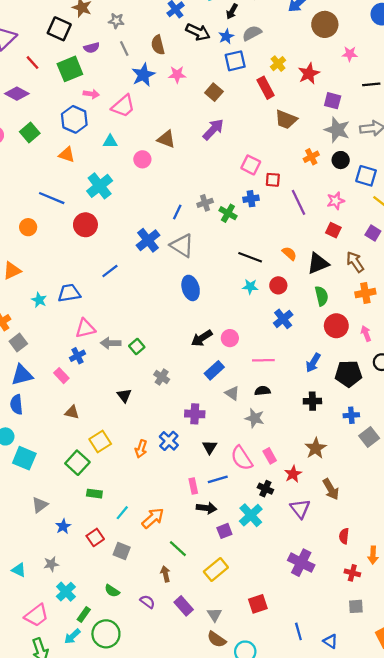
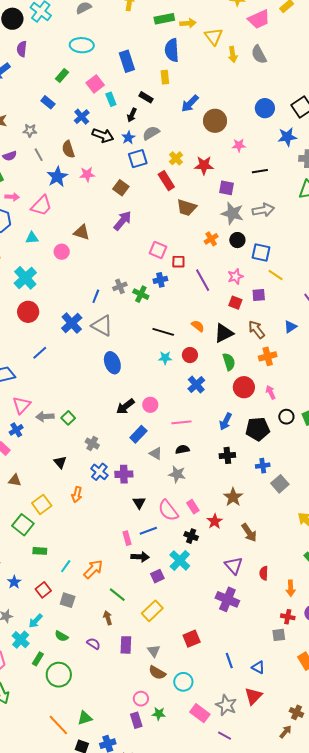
red star: (309, 74) -> (204, 165), turned 30
red circle: (85, 225) -> (28, 312), moved
purple square: (373, 233) -> (259, 295), moved, turned -32
pink triangle: (85, 328) -> (21, 405), turned -30
blue cross: (169, 441) -> (99, 472), moved
orange arrow: (141, 449) -> (77, 495), moved
purple triangle: (300, 509) -> (234, 565), moved
red cross: (352, 573) -> (288, 617), moved
purple rectangle: (184, 606) -> (126, 645), turned 48
cyan arrow: (72, 636) -> (36, 621), moved

